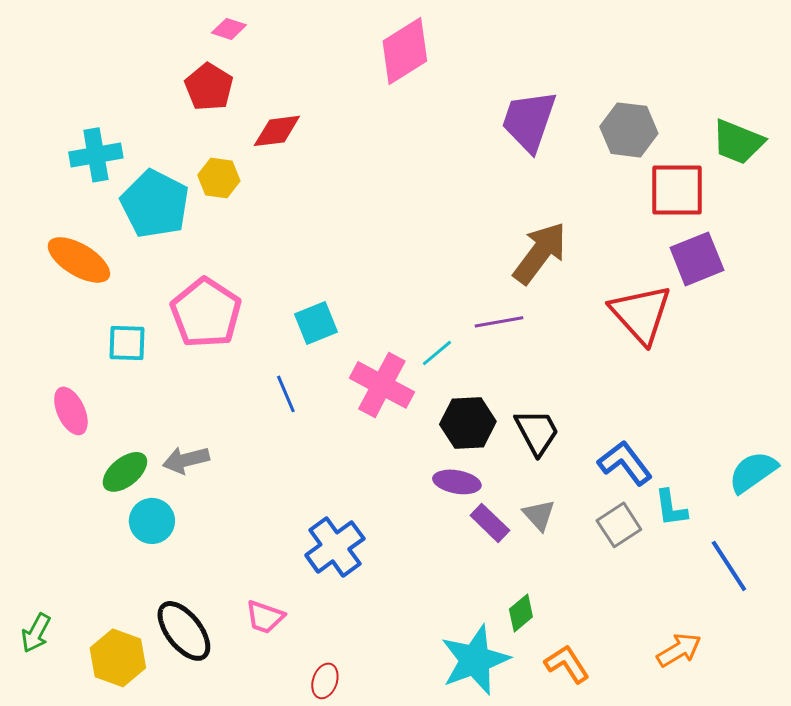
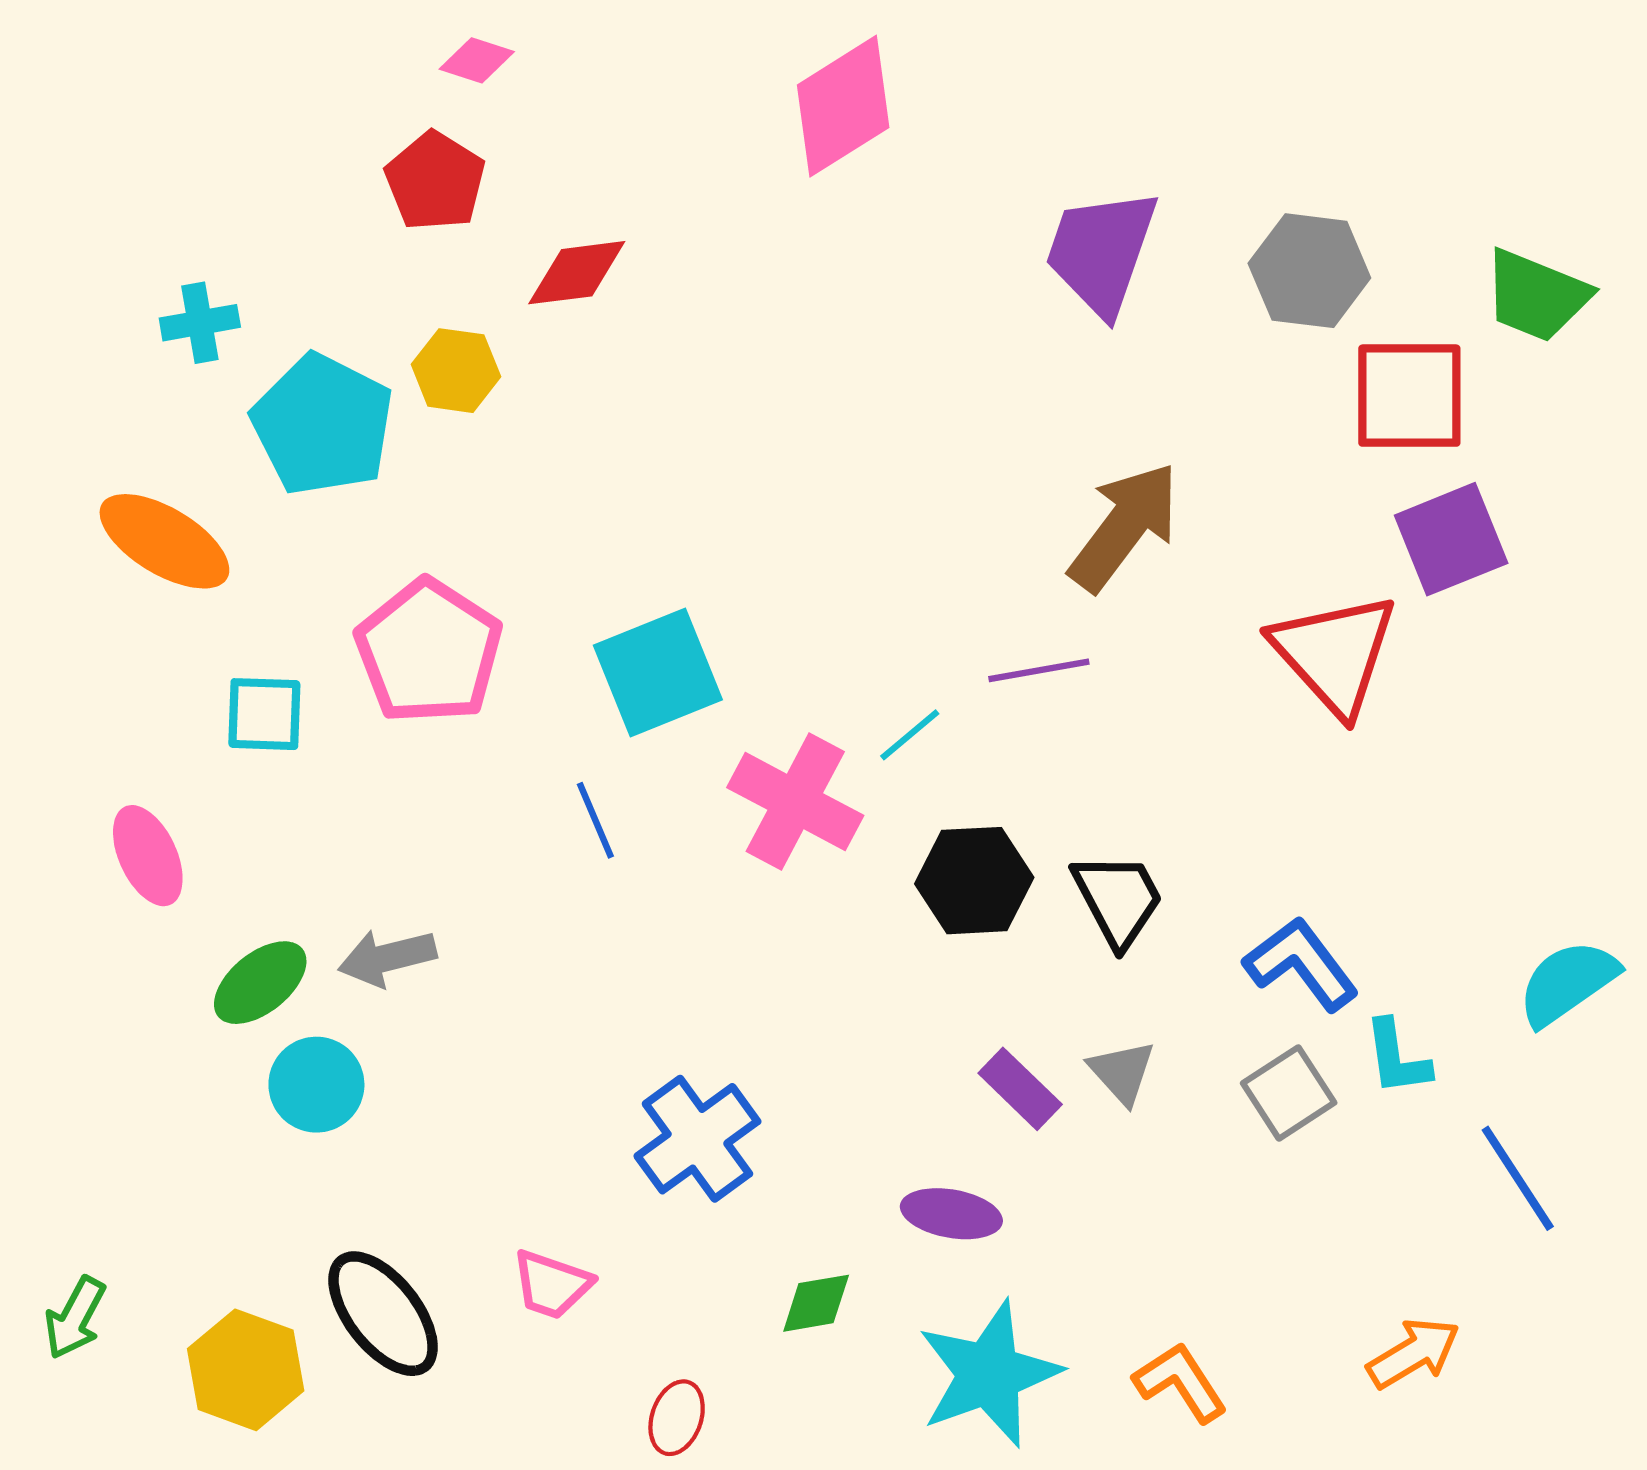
cyan cross: (96, 155) -> (200, 323), size x0.7
cyan square: (316, 323) -> (658, 672), size x1.4
purple ellipse: (457, 482) -> (951, 1214), moved
green diamond: (521, 613) -> (816, 1303), moved, turned 30

